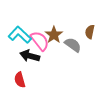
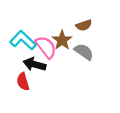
brown semicircle: (90, 32) -> (84, 25), moved, turned -120
red semicircle: (20, 80) -> (23, 82), moved

